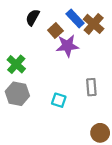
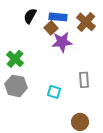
blue rectangle: (75, 19) -> (58, 17), moved, turned -42
brown circle: (100, 133) -> (80, 122), moved

